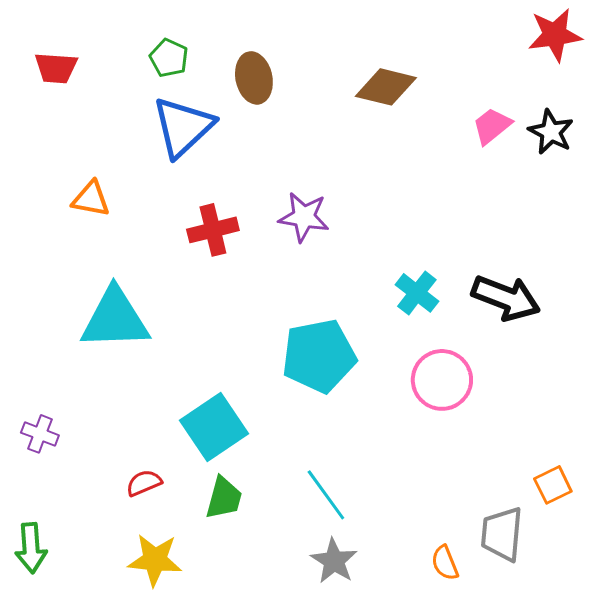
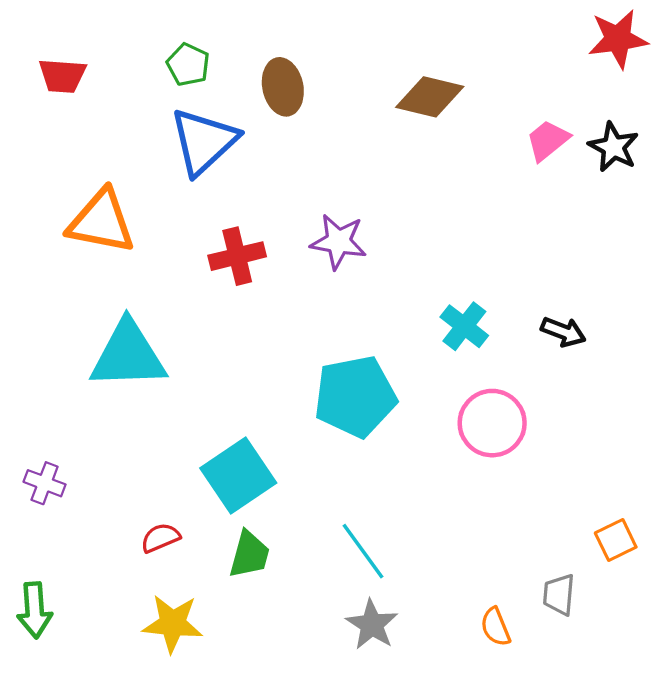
orange triangle: (91, 199) -> (101, 222), size x1.6
black arrow: (506, 298) -> (563, 332), size x0.6
gray trapezoid: (502, 534) -> (559, 595), size x0.7

